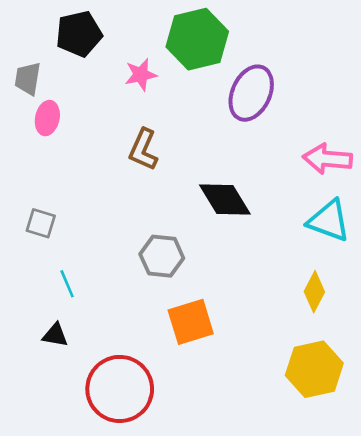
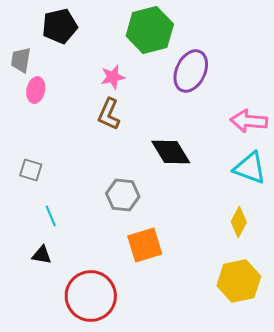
pink star: (141, 75) -> (113, 77), moved

